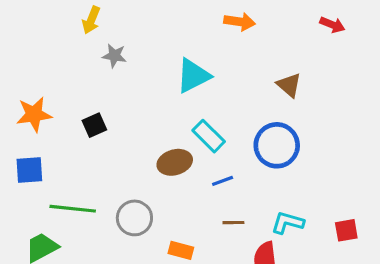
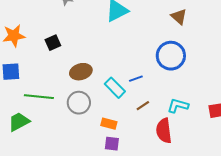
cyan rectangle: (209, 136) -> (115, 88), moved
brown ellipse: (175, 162) -> (81, 72), moved
brown line: (233, 223) -> (143, 106), turned -32

